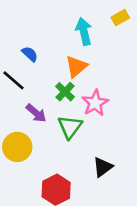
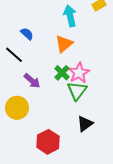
green cross: (65, 92) -> (62, 73), moved
green triangle: (70, 127) -> (77, 91), moved

